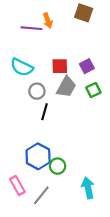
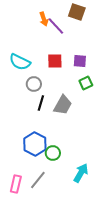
purple line: (31, 28) -> (56, 26), moved, turned 42
purple square: (87, 66) -> (80, 61), turned 32
gray trapezoid: (66, 87) -> (63, 105), moved
pink rectangle: (17, 186) -> (16, 184), moved, turned 42
cyan arrow: (88, 188) -> (81, 173), turned 42

